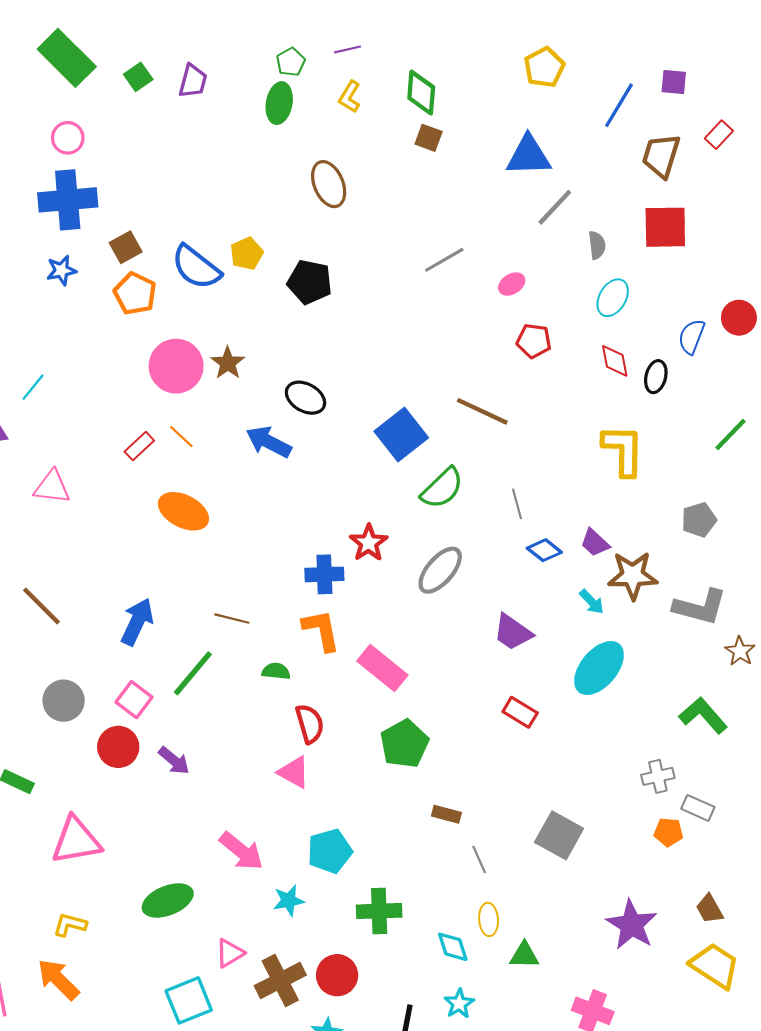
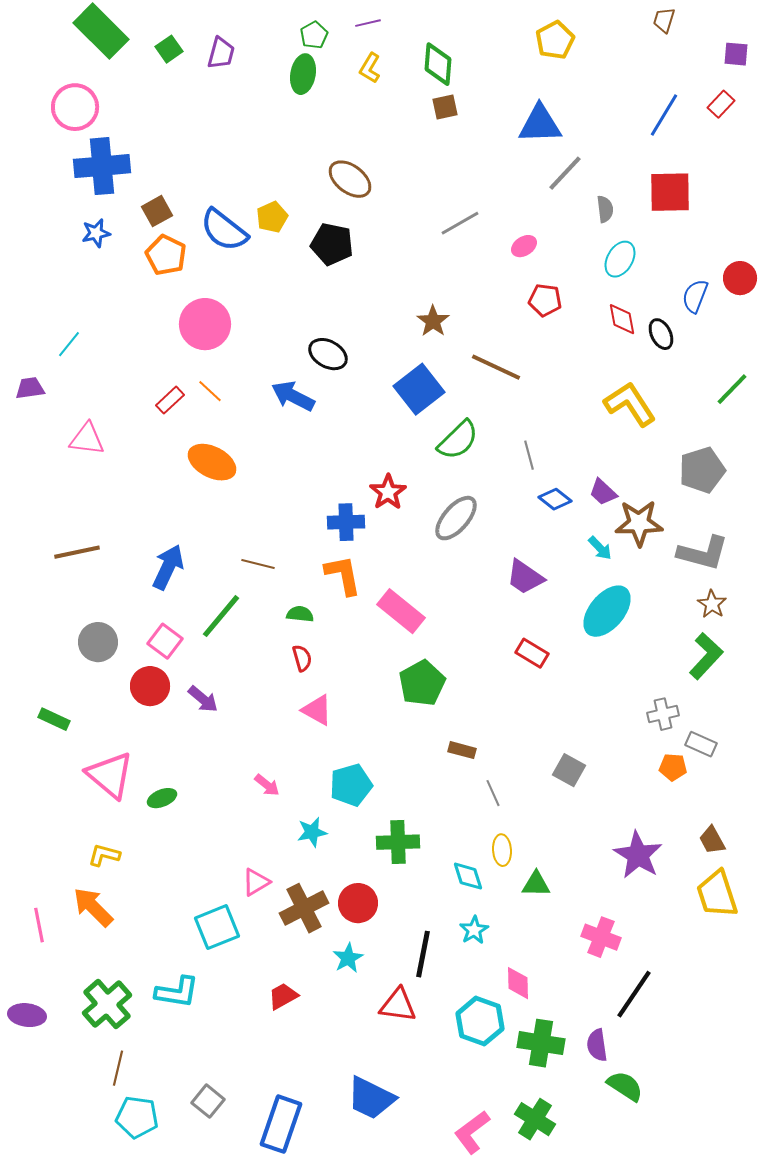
purple square: (674, 82) -> (736, 54), moved
blue line: (619, 105) -> (664, 115), moved
pink circle: (68, 138) -> (75, 107), moved, size x1.5
brown square: (429, 138) -> (445, 107), turned -32
brown trapezoid: (661, 156) -> (664, 20), moved, size x0.6
brown ellipse: (329, 184) -> (350, 179), moved, turned -30
brown star: (228, 363) -> (433, 321), moved
black ellipse: (656, 377) -> (661, 334), turned -40
yellow L-shape: (623, 450) -> (630, 404), turned -34
gray pentagon: (699, 520) -> (702, 470), size x1.4
brown line: (41, 606) -> (77, 552), turned -57
brown star: (740, 651) -> (712, 604), moved
green L-shape: (703, 715) -> (706, 656), turned 84
red semicircle: (310, 724) -> (302, 658), moved, size x0.7
gray square: (559, 835) -> (569, 770), size x0.7
pink triangle: (76, 841) -> (110, 775), turned 50
pink arrow: (241, 851) -> (267, 785), size x0.6
green ellipse: (168, 901) -> (162, 798), moved, size x0.6
yellow trapezoid: (715, 966) -> (717, 894), turned -141

